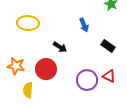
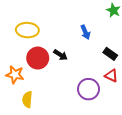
red circle: (46, 69) -> (38, 58), moved
red triangle: (109, 76) -> (111, 76), moved

